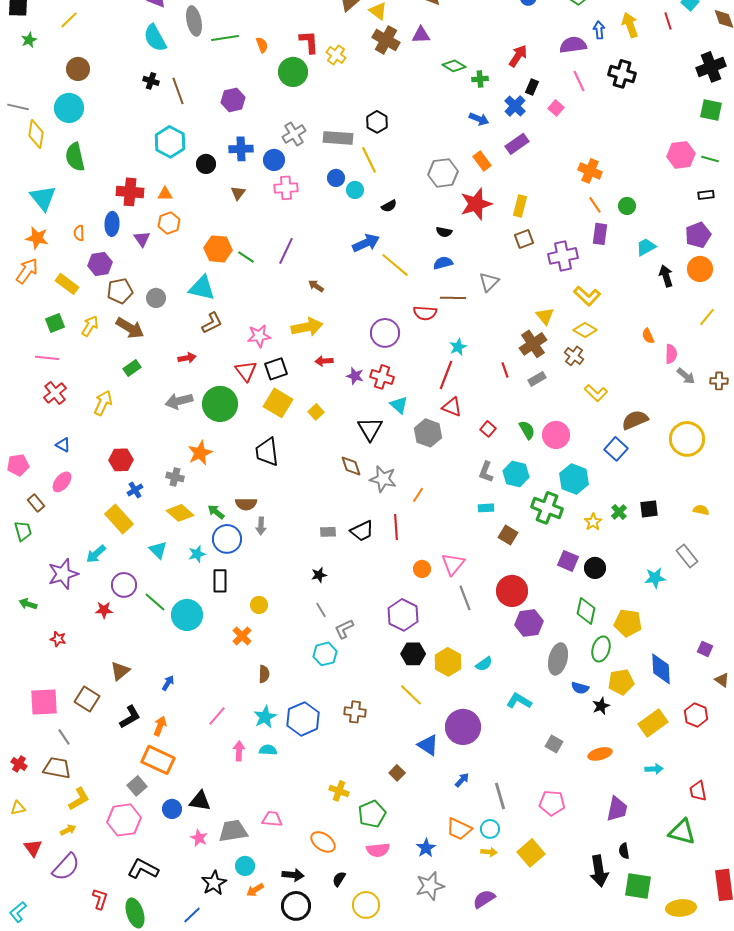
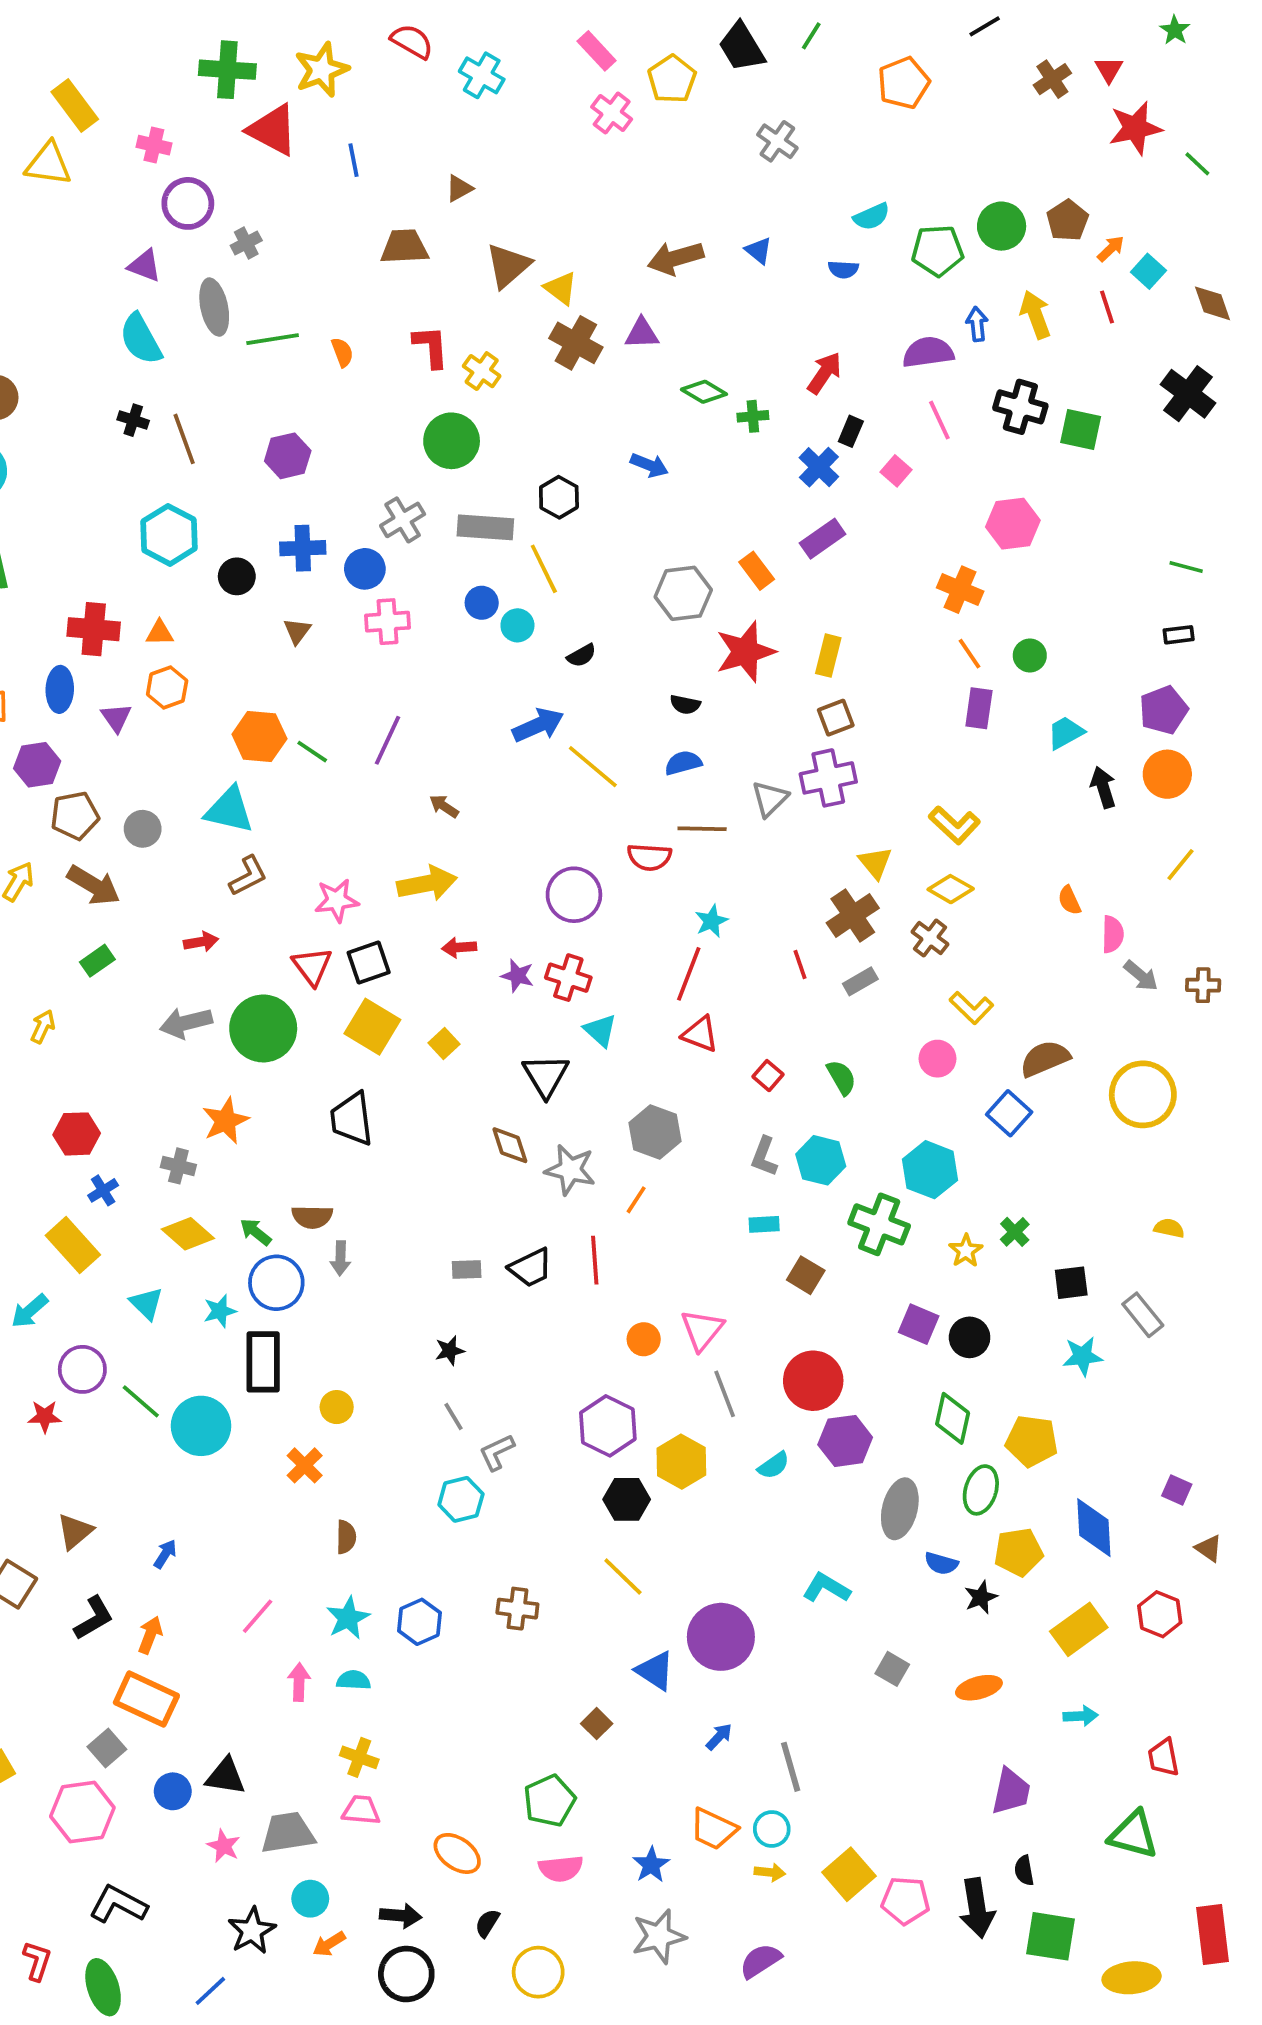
black cross: (711, 67) -> (1188, 394), turned -32
green circle: (293, 72) -> (452, 441), moved
green square: (711, 110) -> (1081, 429), moved
blue arrow: (479, 119) -> (649, 465), moved
pink hexagon: (681, 155) -> (1013, 524), moved
purple cross: (563, 256) -> (828, 778), moved
yellow arrow: (103, 403) -> (43, 1027), size x0.7
gray hexagon: (428, 433) -> (655, 1132), moved
pink circle: (556, 435) -> (937, 1059), moved, size x0.7
black square: (649, 509) -> (1071, 1283), moved
black rectangle: (220, 581) -> (263, 1362), size x1.4
yellow hexagon: (448, 662) -> (681, 1462), moved
cyan semicircle: (484, 664) -> (774, 1465), moved
blue hexagon: (303, 719) -> (420, 1622), size x0.7
yellow cross: (339, 791) -> (359, 1757), moved
pink pentagon: (552, 803) -> (905, 1901), moved

